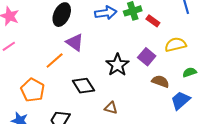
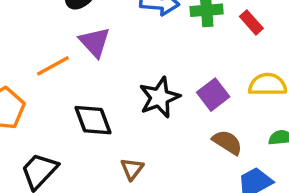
red rectangle: (153, 21) -> (251, 22), moved
brown triangle: (111, 108) -> (132, 169), turned 40

